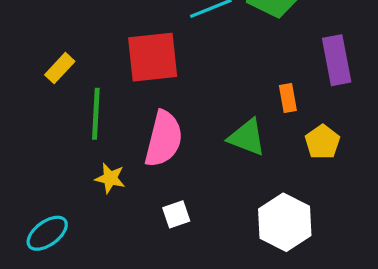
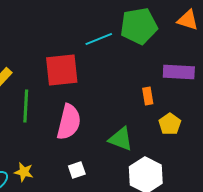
purple rectangle: (337, 60) -> (179, 72), turned -76
green triangle: (247, 137) -> (121, 139), moved
yellow star: (110, 178) -> (24, 172), moved

